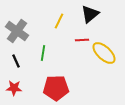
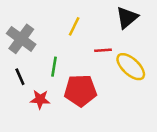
black triangle: (90, 14) -> (127, 18), moved
red star: (14, 88) -> (40, 99), moved
red pentagon: (56, 88) -> (80, 91), moved

